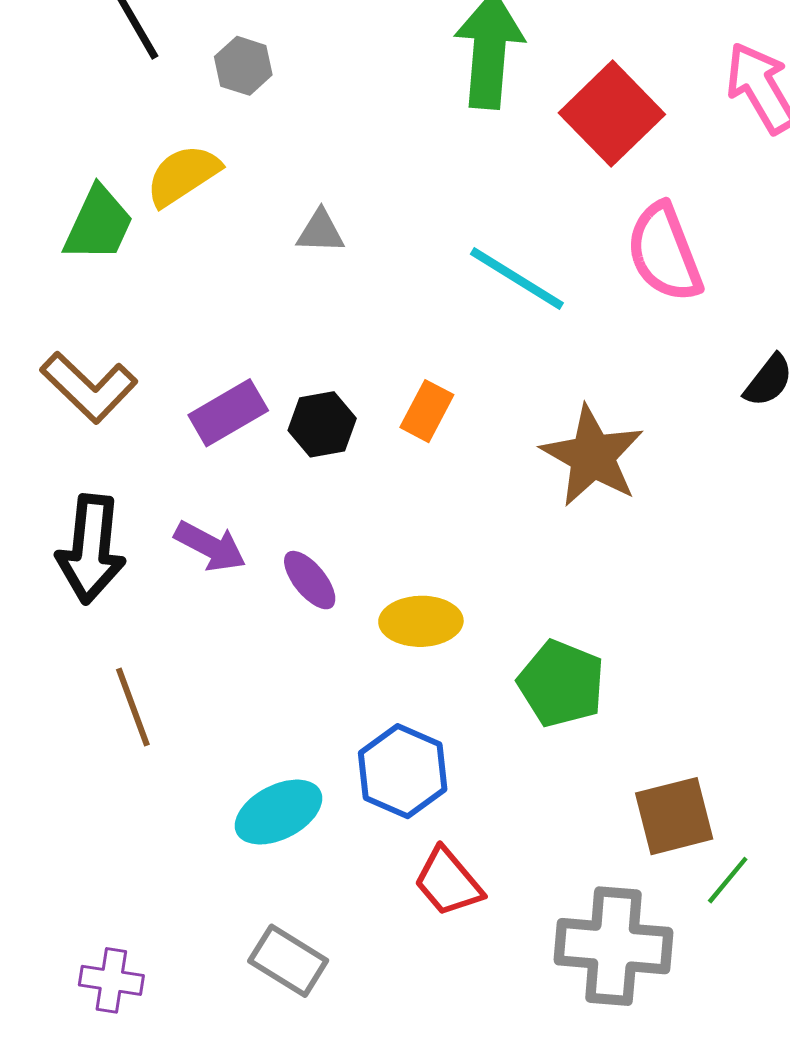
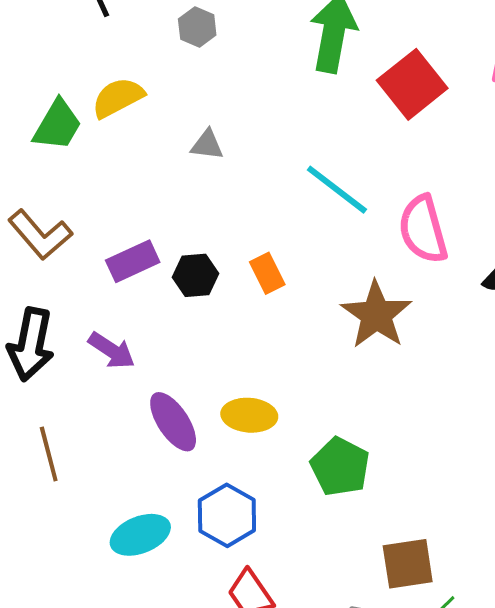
gray hexagon: (243, 66) -> (197, 27), moved
pink semicircle: (664, 253) -> (423, 229), moved
orange rectangle: (427, 411) -> (267, 273), turned -60
purple ellipse: (310, 580) -> (173, 422), moved, size x1.4

